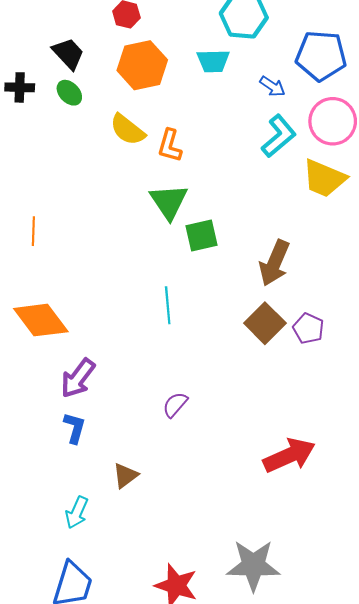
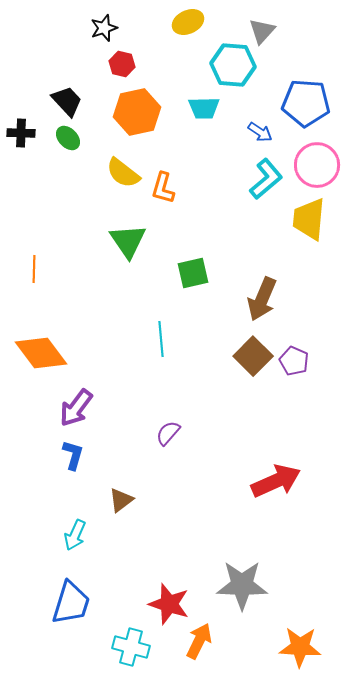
yellow trapezoid: (324, 178) -> (309, 219), turned 72
green triangle: (169, 202) -> (128, 241), moved

